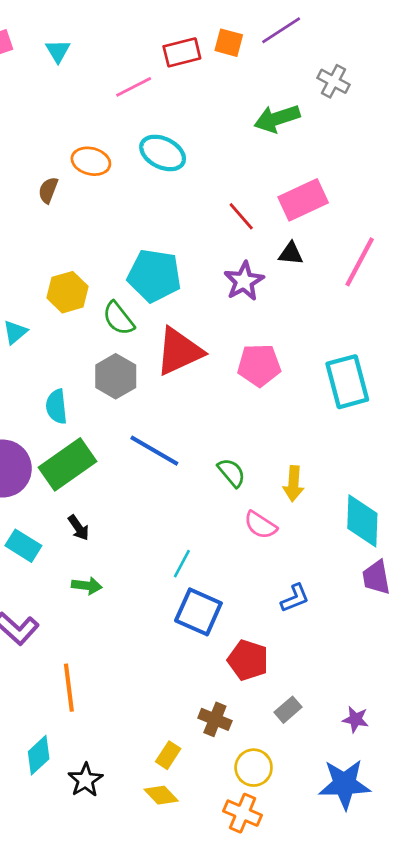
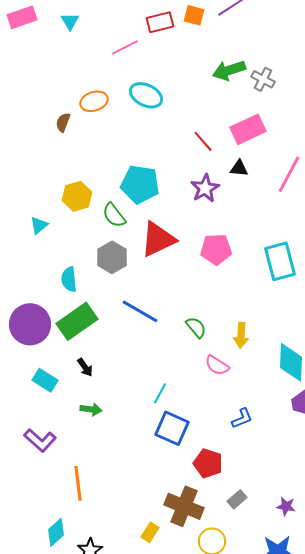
gray cross: (333, 81) -> (263, 79), moved
orange ellipse: (91, 161) -> (94, 101), turned -32
brown cross: (215, 719) -> (184, 506), size x1.6

